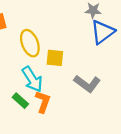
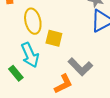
orange L-shape: (43, 102) -> (63, 84), moved, turned 35

